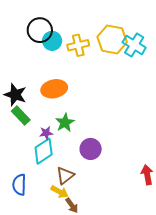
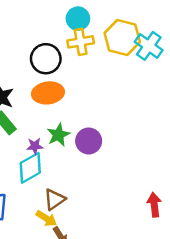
black circle: (40, 30) -> (46, 59), moved
cyan circle: (52, 41) -> (78, 19), moved
purple circle: (91, 149) -> (89, 141), moved

